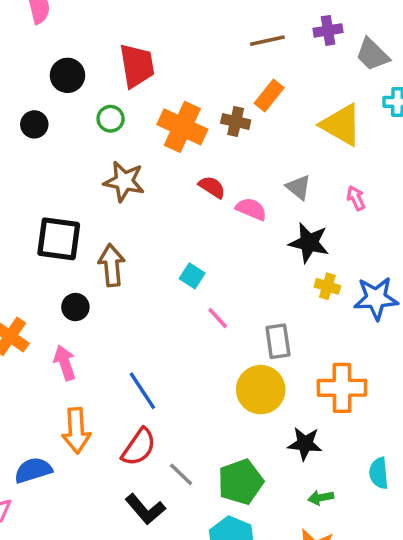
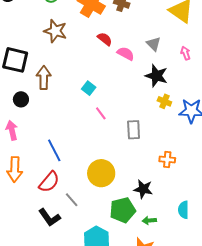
orange cross: (342, 388) -> (167, 160), size x0.6
yellow circle: (261, 390) -> (101, 173), moved
green pentagon: (241, 482) -> (123, 210), moved

